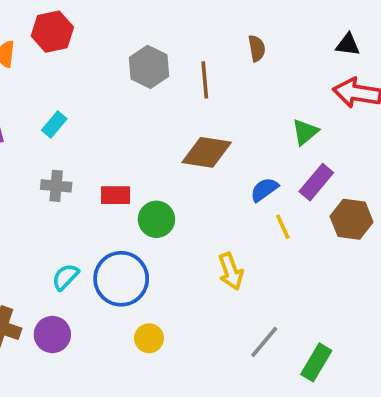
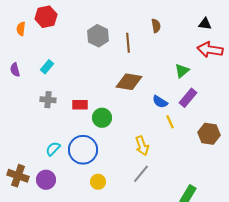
blue semicircle: (264, 190) -> (160, 102), turned -112
brown hexagon: (352, 219) -> (209, 134), moved
gray line: (264, 342) -> (141, 174), moved

